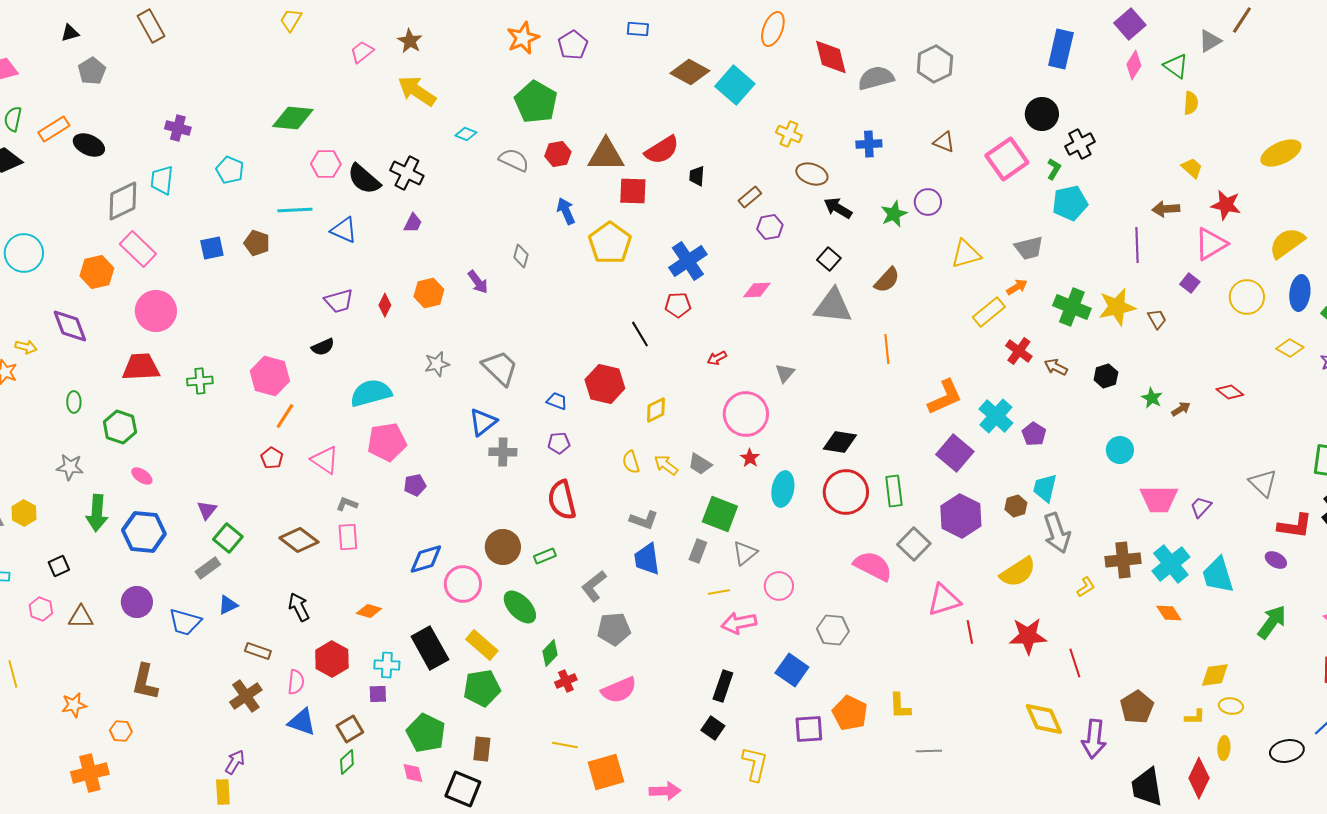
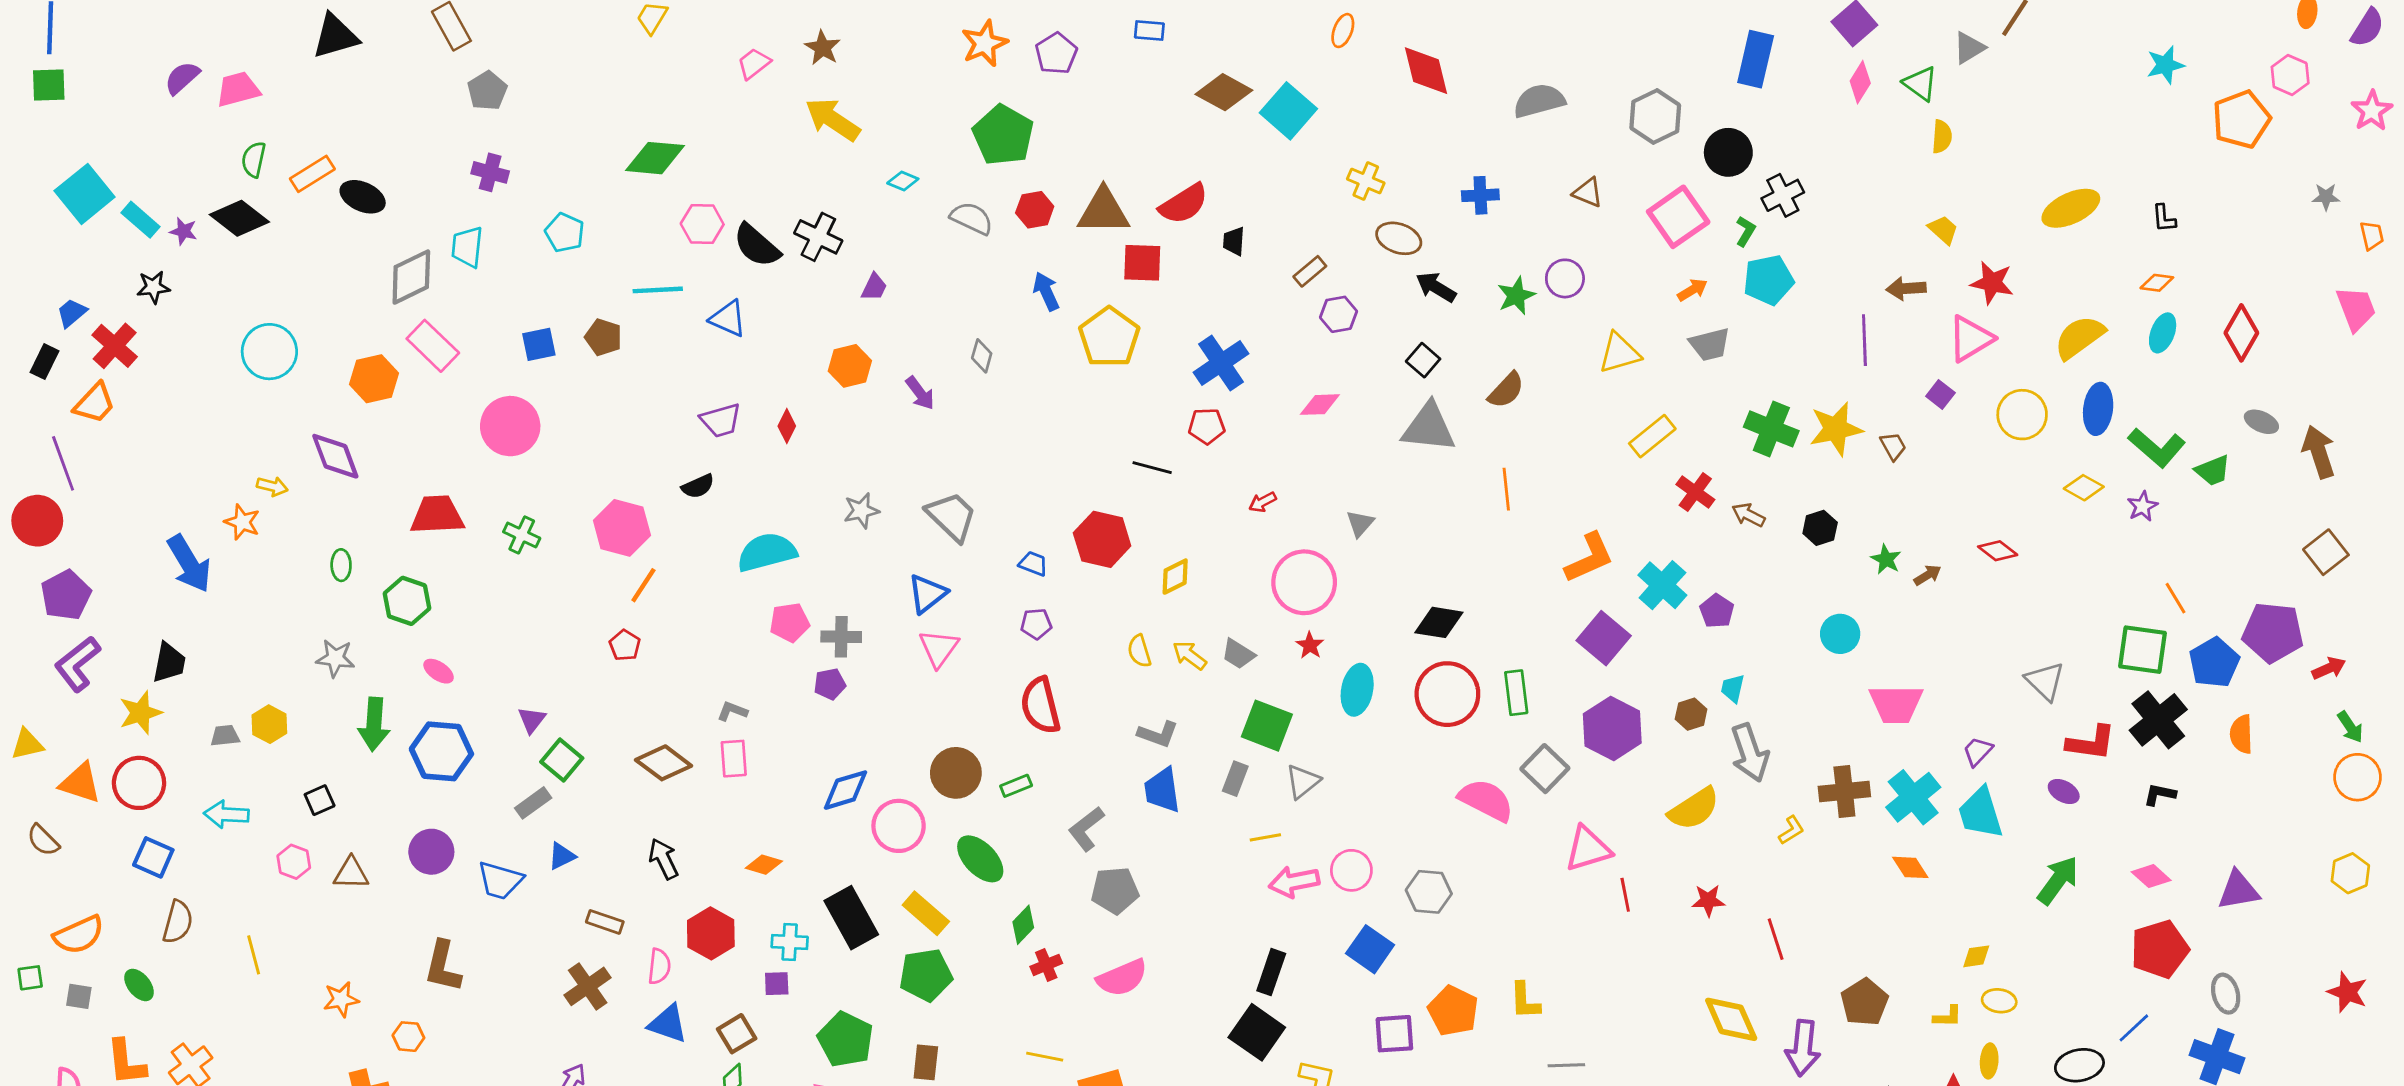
orange ellipse: (773, 29) -> (1343, 31), size x0.7
black triangle: (70, 33) -> (335, 36), size x1.8
gray hexagon: (935, 64) -> (1655, 117), moved
gray pentagon: (92, 71) -> (487, 91), moved
gray semicircle: (876, 78) -> (1539, 101), moved
purple trapezoid: (413, 223) -> (874, 287), moved
orange arrow: (1017, 287) -> (1692, 290), moved
orange hexagon: (429, 293) -> (850, 366), moved
pink circle: (156, 311) -> (510, 426), moved
black line: (640, 334) -> (1152, 468), turned -44
green cross: (200, 381) -> (522, 535), turned 30
pink pentagon: (387, 442) -> (790, 622), size x0.7
gray cross: (503, 452) -> (841, 637), moved
pink triangle: (325, 460) -> (939, 648), moved, turned 32
cyan trapezoid: (1045, 488) -> (1733, 688), size x0.7
purple trapezoid: (1201, 507) -> (1978, 751), moved
pink circle: (779, 586) -> (1351, 870), moved
red star: (1028, 636) -> (1708, 900), size x0.6
yellow diamond: (1215, 675) -> (1976, 956), size x0.7
black square: (713, 728) -> (1257, 1032), size x1.6

